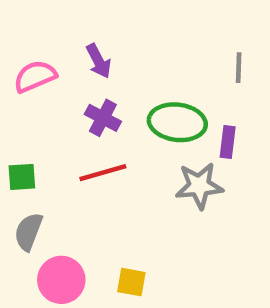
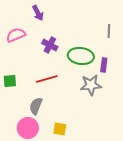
purple arrow: (99, 61) -> (38, 13), moved
purple cross: (103, 118) -> (50, 45), moved
gray semicircle: (28, 232) -> (36, 106), moved

